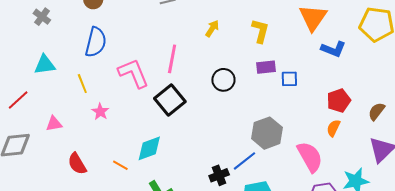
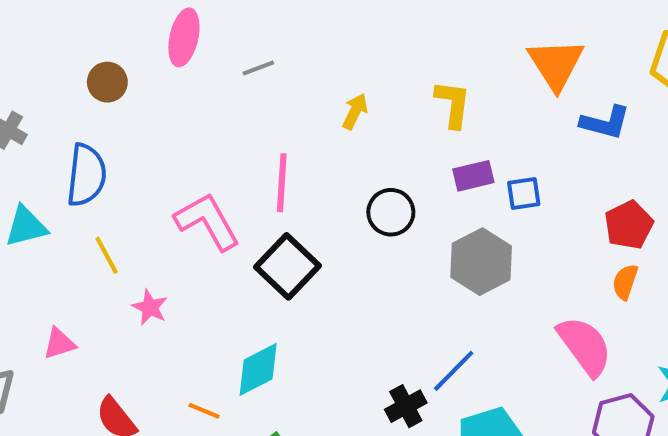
blue semicircle: (96, 42) -> (86, 175), moved
gray hexagon: (267, 133) -> (481, 262), moved

